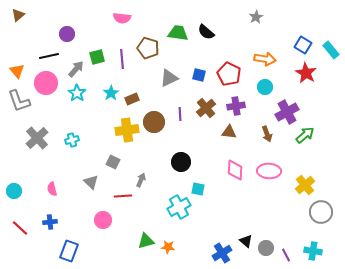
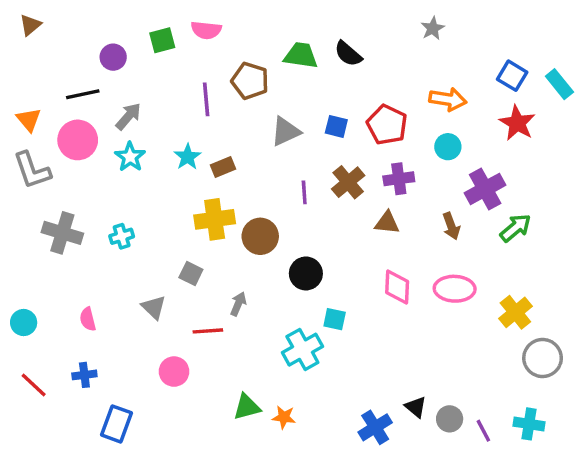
green square: (97, 57) -> (162, 40), moved
brown circle: (154, 122) -> (260, 236), moved
gray cross: (37, 138) -> (62, 233), turned -30

